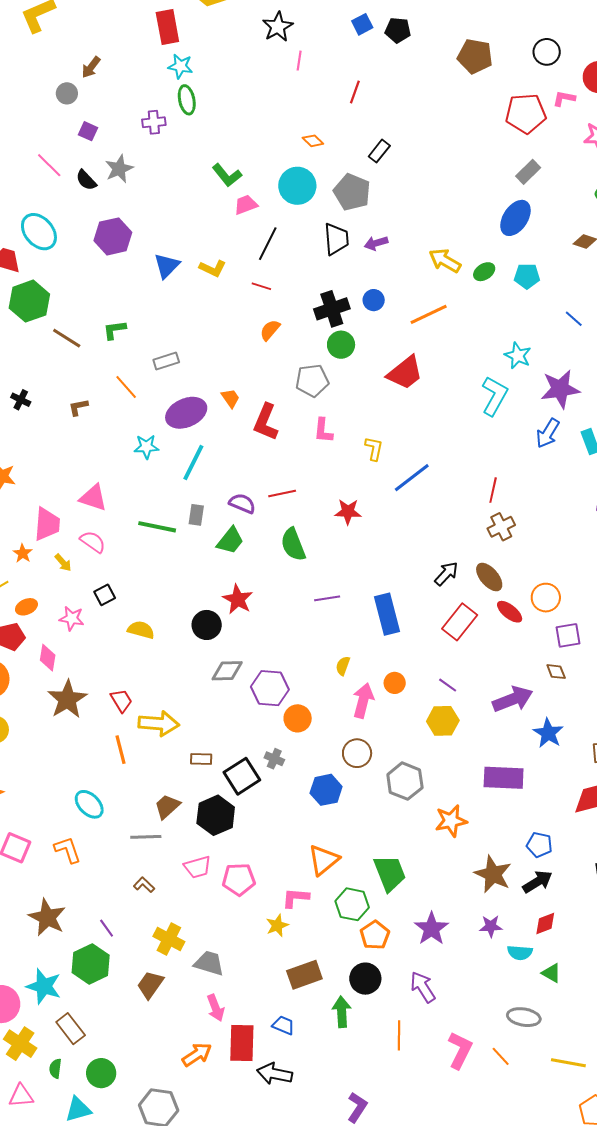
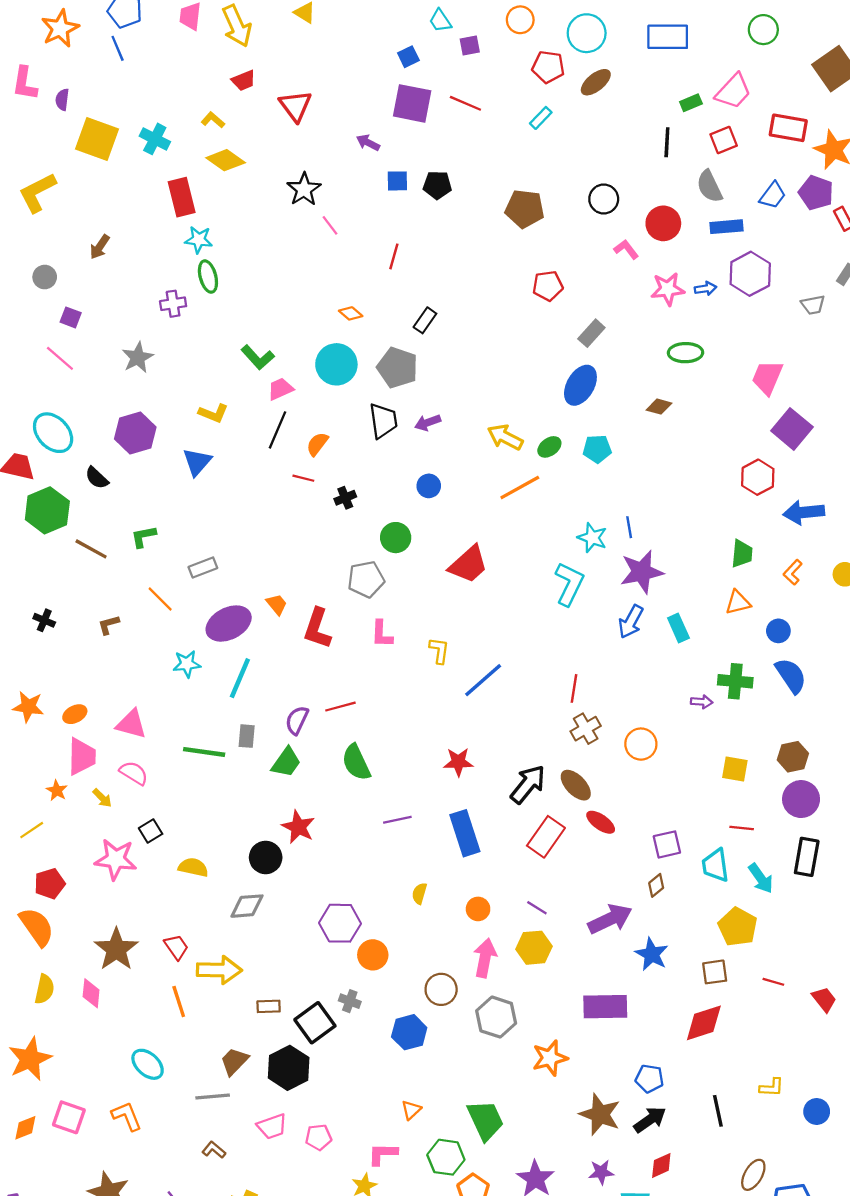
blue square: (362, 24) -> (397, 181), turned 30
pink line: (299, 61) -> (330, 225), turned -42
gray circle: (67, 93) -> (45, 277), moved
pink L-shape: (564, 98) -> (626, 249), turned 45
red pentagon: (526, 113) -> (548, 286), moved, size x0.7
purple square: (88, 131) -> (71, 317), moved
black semicircle: (86, 180) -> (97, 478), moved
black line: (268, 244) -> (278, 430), moved
yellow L-shape: (213, 268) -> (213, 413), moved
black cross: (332, 309) -> (345, 498), moved, size x0.6
orange line: (429, 314) -> (520, 488), moved
blue line: (574, 319) -> (629, 527), moved, turned 42
orange semicircle: (270, 330) -> (317, 444), moved
purple semicircle: (242, 503) -> (297, 720), turned -84
red star: (348, 512) -> (458, 762), moved
black arrow: (446, 574) -> (528, 784), size x1.4
orange circle: (546, 598) -> (641, 744), moved
orange ellipse: (26, 607) -> (75, 714), moved
pink star: (72, 618) -> (116, 859), size x1.5
pink diamond: (48, 658) -> (91, 993), moved
gray diamond: (227, 671) -> (247, 906), moved
brown diamond: (556, 672) -> (656, 885), turned 75
pink arrow: (363, 701) -> (485, 958), moved
orange triangle: (324, 860) -> (411, 1110), size x0.6
pink pentagon: (239, 879) -> (318, 1137), size x0.7

